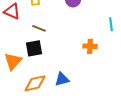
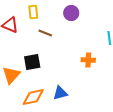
brown line: (39, 28) -> (45, 33), moved

